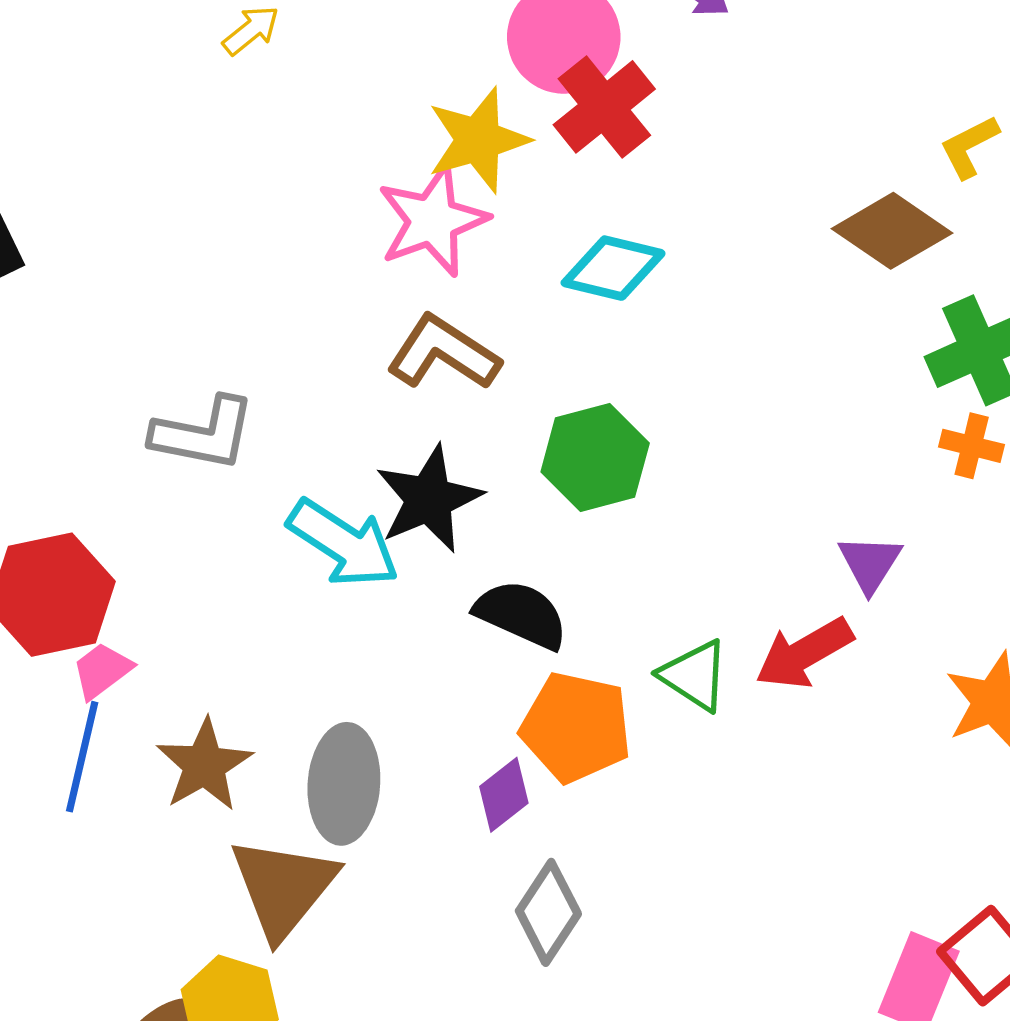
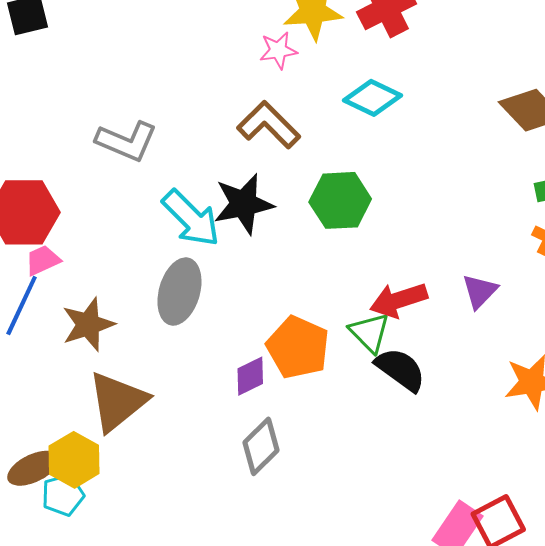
pink star: (433, 220) -> (278, 50), size x0.6
black semicircle: (521, 614) -> (400, 369), moved
red arrow: (804, 653) -> (399, 300), moved
gray ellipse: (344, 784) -> (179, 292), moved

